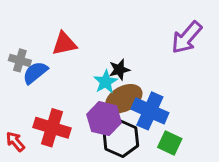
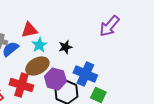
cyan star: (106, 82) -> (39, 45), moved
brown ellipse: (124, 99) -> (37, 66), moved

